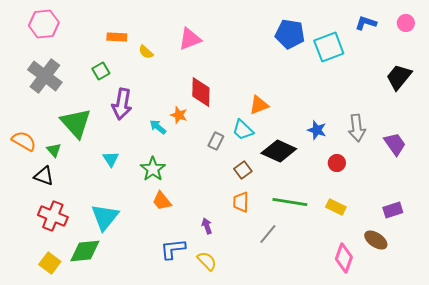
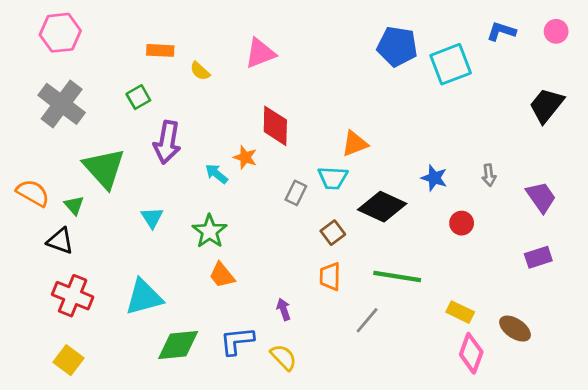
gray arrow: (357, 128) -> (489, 175), size x0.6
cyan trapezoid: (243, 130) -> (333, 178), turned -40
yellow rectangle: (336, 207) -> (460, 312), moved
purple rectangle: (393, 210) -> (538, 257), moved
cyan triangle: (105, 217) -> (144, 297), turned 36
green diamond: (85, 251) -> (178, 345), moved

